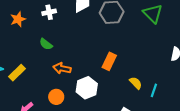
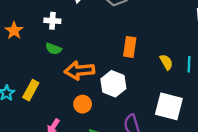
white cross: (49, 12) -> (52, 21), moved, turned 32
orange arrow: (62, 68) -> (79, 70), size x1.4
yellow semicircle: (136, 83) -> (166, 62), turned 32

